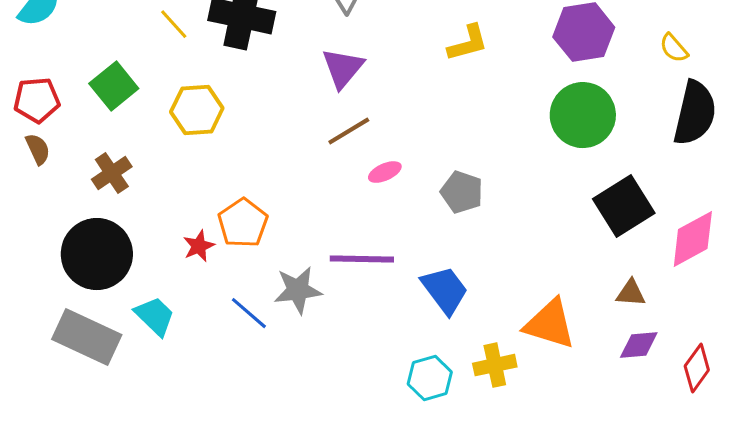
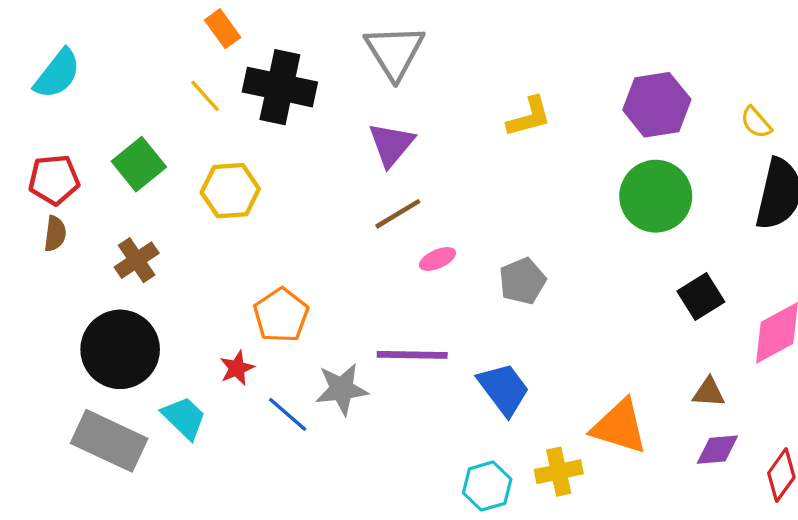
brown semicircle: (38, 149) -> (55, 234), turned 32
gray pentagon: (462, 192) -> (522, 281), turned 30
black square: (624, 206) -> (701, 296), size x0.7
red star: (199, 246) -> (237, 368), moved

